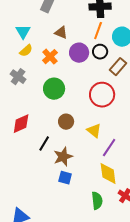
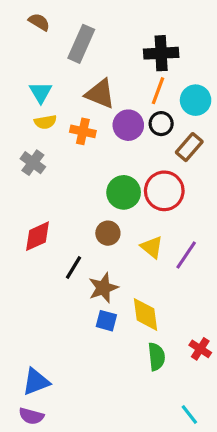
brown triangle: (61, 33) -> (100, 94), size x1.5
yellow semicircle: (26, 51) -> (45, 122), turned 32
orange cross: (50, 57) -> (83, 131), turned -35
green circle: (54, 89) -> (124, 192), moved
purple line: (109, 148) -> (186, 255), moved
yellow diamond: (108, 174) -> (145, 314), moved

